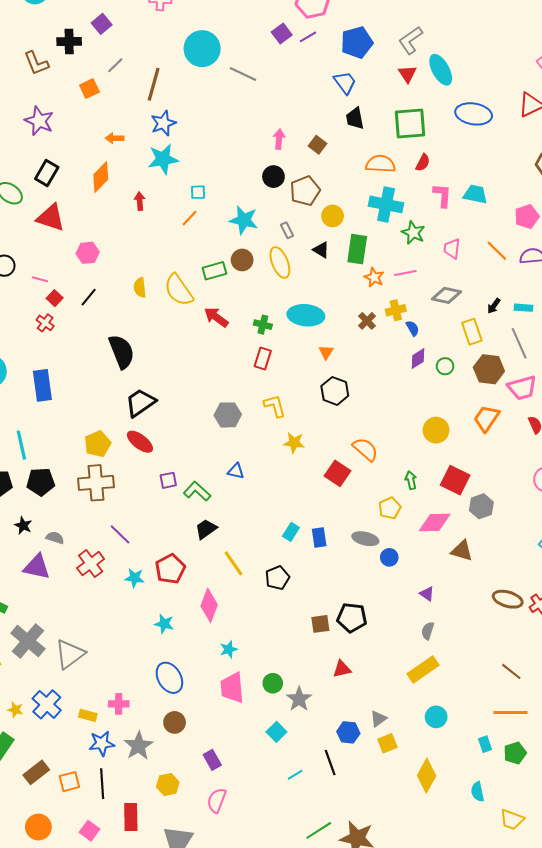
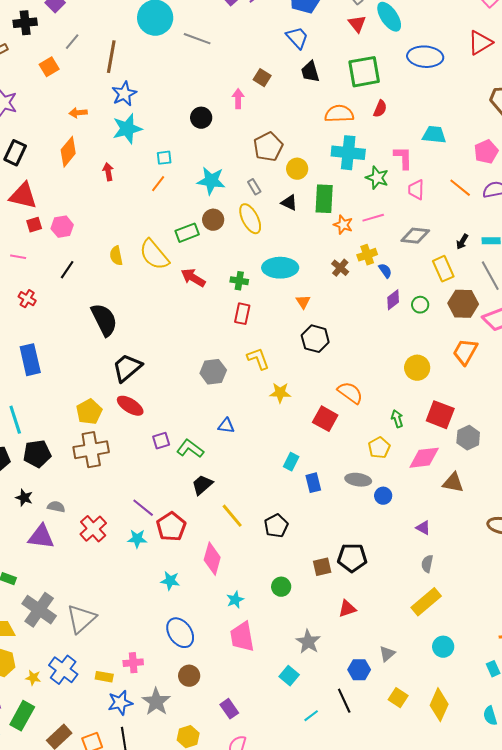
brown square: (318, 145) -> (262, 78), moved
black circle: (273, 177) -> (201, 118), moved
pink L-shape: (442, 195) -> (403, 158), moved
red square: (55, 298) -> (34, 225), moved, turned 35
cyan rectangle: (291, 532) -> (291, 462), moved
purple line: (120, 534) -> (143, 508), moved
green circle: (273, 683) -> (281, 587), moved
yellow square: (387, 743) -> (398, 698), moved, turned -30

